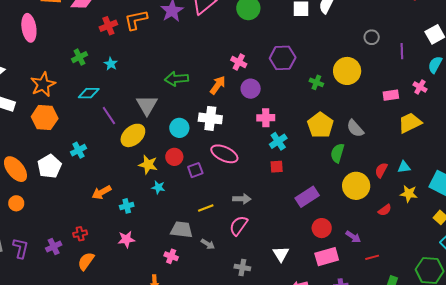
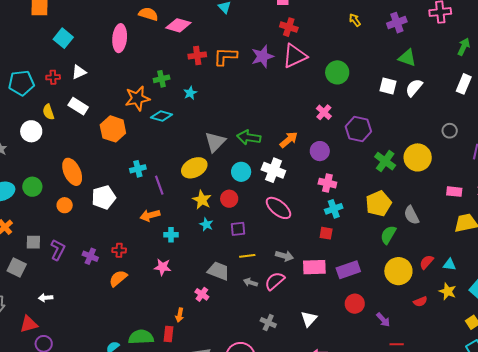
pink cross: (239, 62) -> (324, 112), moved
green arrow: (176, 79) -> (249, 137), moved
green cross: (316, 82) -> (385, 161), size x1.5
orange star: (43, 84) -> (137, 98), moved
purple line: (109, 116) -> (159, 185), moved
white pentagon: (49, 166) -> (104, 197), moved
purple square: (195, 170) -> (238, 229), moved
gray arrow: (208, 244) -> (250, 282), moved, turned 152
purple cross: (54, 247) -> (90, 256), turned 35
pink rectangle: (327, 257) -> (314, 267), moved

